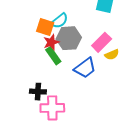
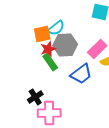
orange square: (45, 27) -> (42, 34), turned -30
black cross: (38, 92) -> (35, 97), turned -35

